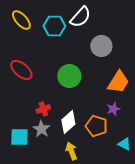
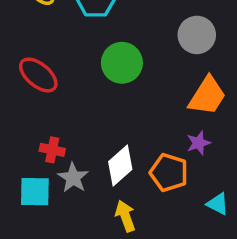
gray circle: (101, 46) -> (197, 35), moved
green circle: (69, 76) -> (122, 63), moved
red cross: (43, 109) -> (52, 150), moved, turned 32

